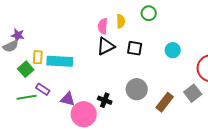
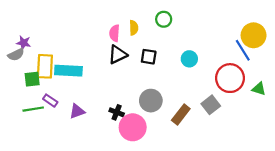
yellow rectangle: (38, 57) -> (45, 66), size x1.6
green square: (26, 69) -> (32, 79), turned 35
purple triangle: (68, 99) -> (77, 111), turned -35
pink circle: (84, 114) -> (133, 127), moved

